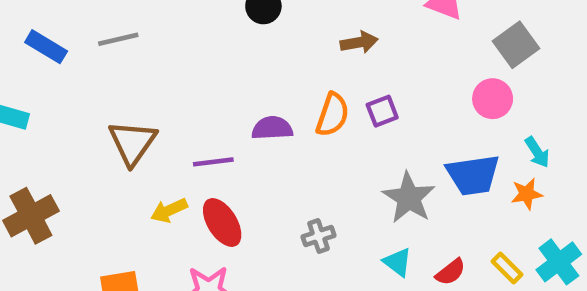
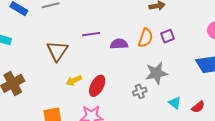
purple line: (213, 162) -> (91, 34), moved
gray star: (409, 198) -> (156, 73), moved, turned 30
red ellipse: (222, 223) -> (97, 86), turned 60

